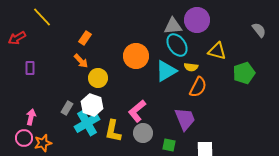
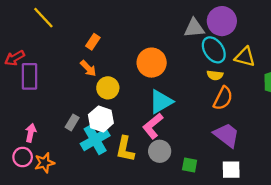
red arrow: (17, 38) -> (15, 58), moved
cyan ellipse: (177, 45) -> (214, 50), moved
purple rectangle: (30, 68) -> (29, 76), size x1.6
cyan triangle: (166, 71) -> (161, 102), moved
purple trapezoid: (185, 119) -> (226, 135), moved, turned -30

